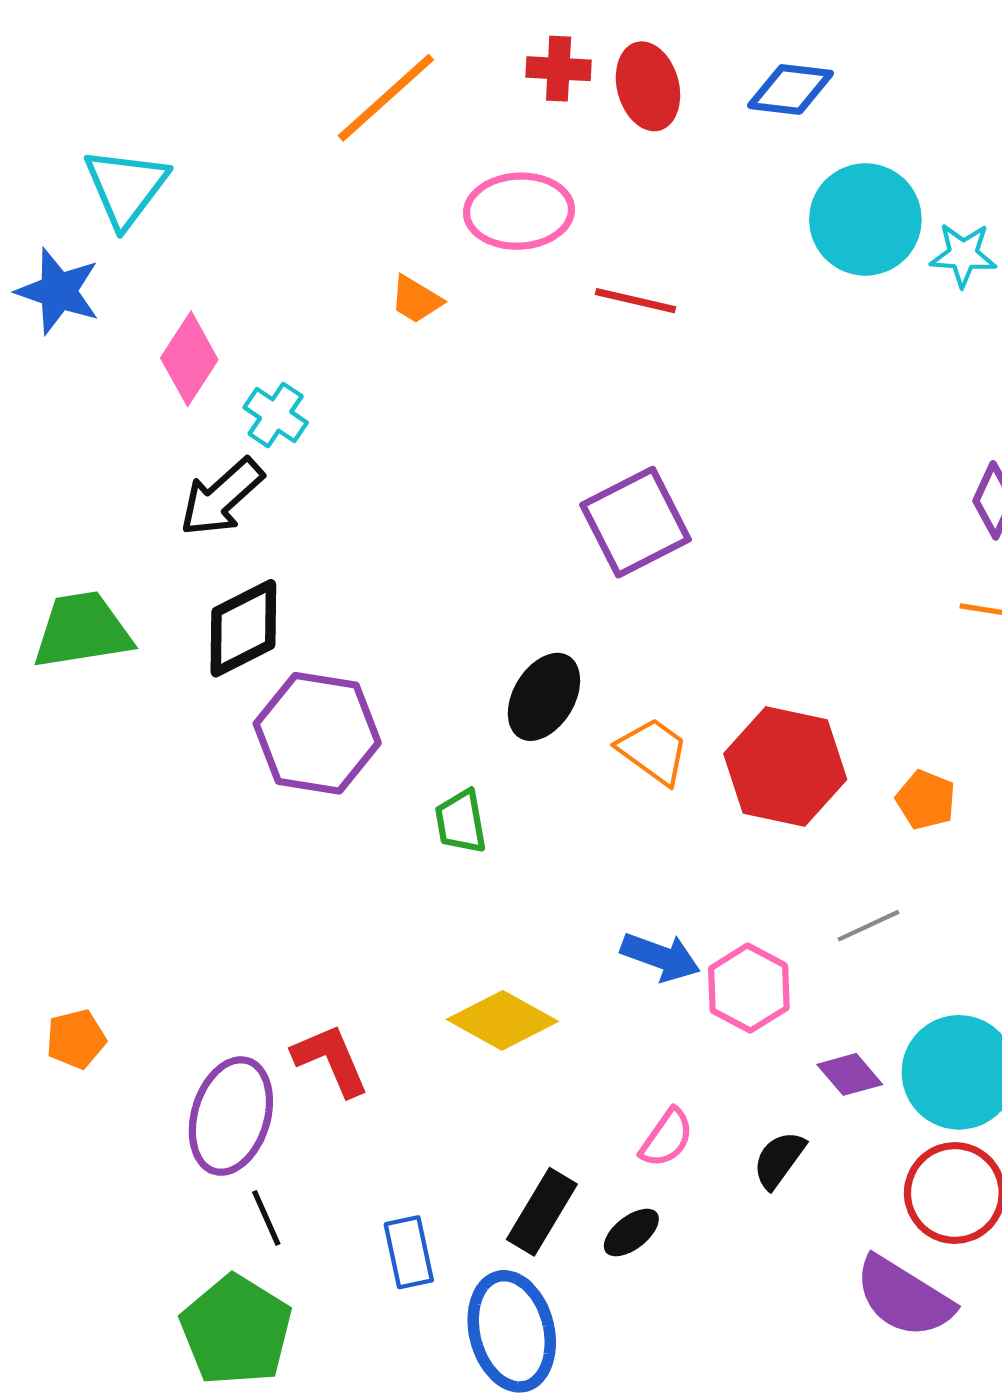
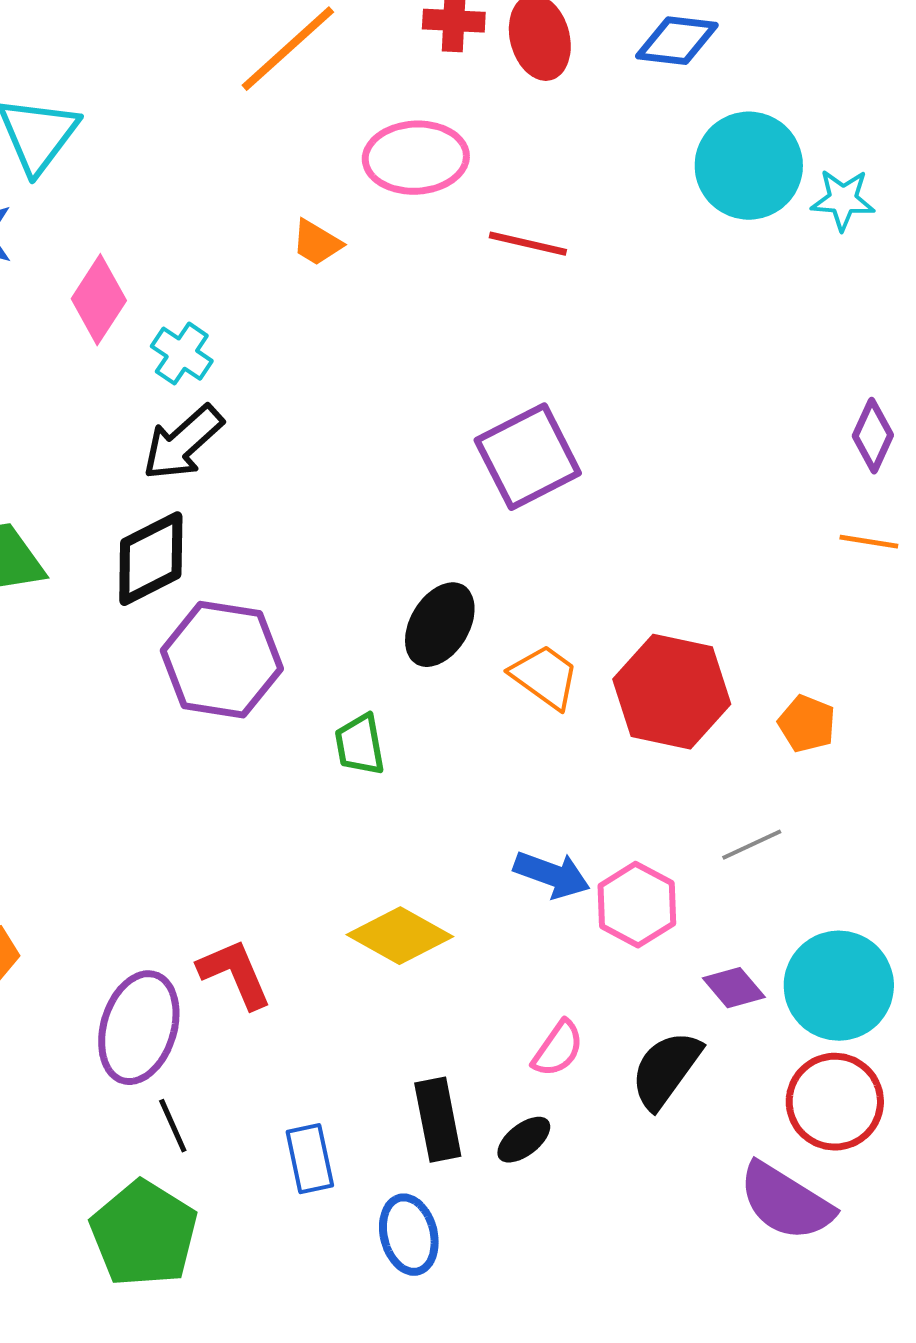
black arrow: (222, 497) -> (183, 443), moved
black semicircle: (779, 1160) -> (666, 1070), size x1.4
black rectangle: (542, 1212) -> (438, 1120), turned -42
blue ellipse: (512, 1331) -> (409, 1235), size x0.7

